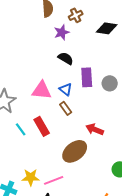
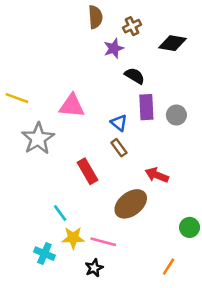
black semicircle: (66, 58) -> (135, 76), moved
pink triangle: (42, 90) -> (72, 106), moved
cyan line: (21, 129) -> (60, 213), moved
pink line: (54, 180) -> (103, 242), turned 36

